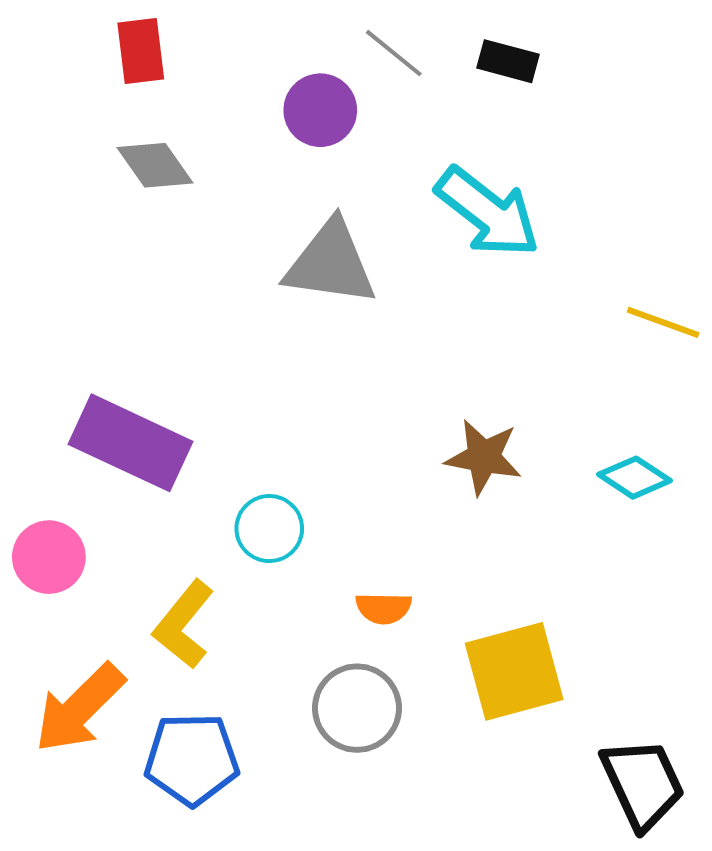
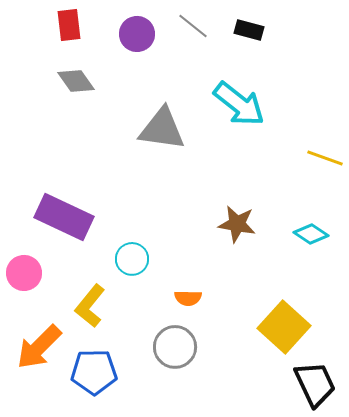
purple circle: (320, 110) -> (137, 34), moved
yellow square: (514, 671) -> (284, 327), moved, turned -33

